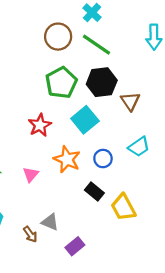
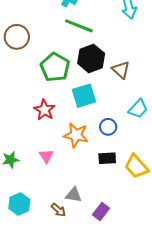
brown circle: (58, 37) -> (17, 37), moved
cyan square: (85, 120) -> (84, 96), turned 35
black rectangle: (94, 191) -> (107, 158), turned -30

